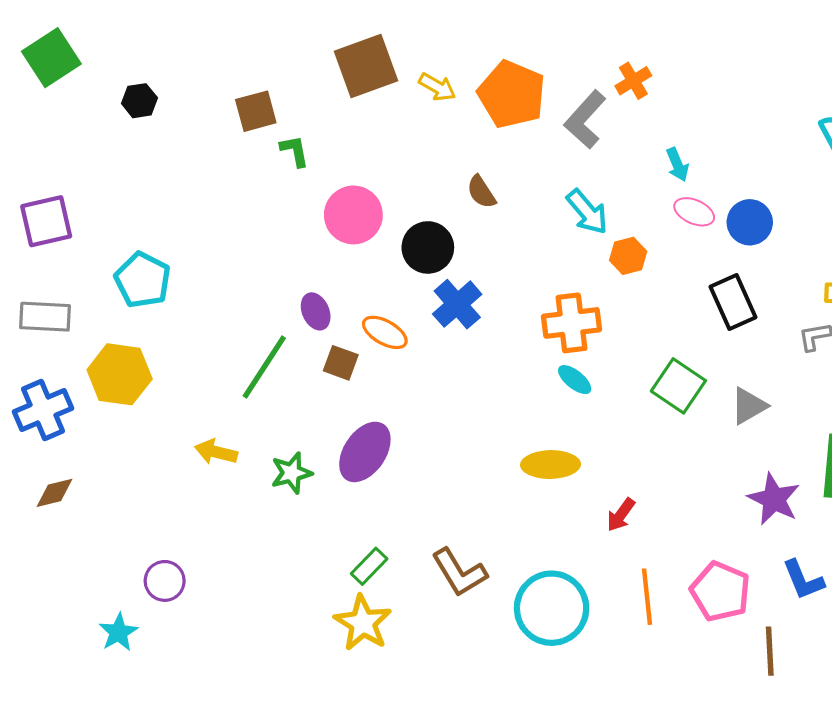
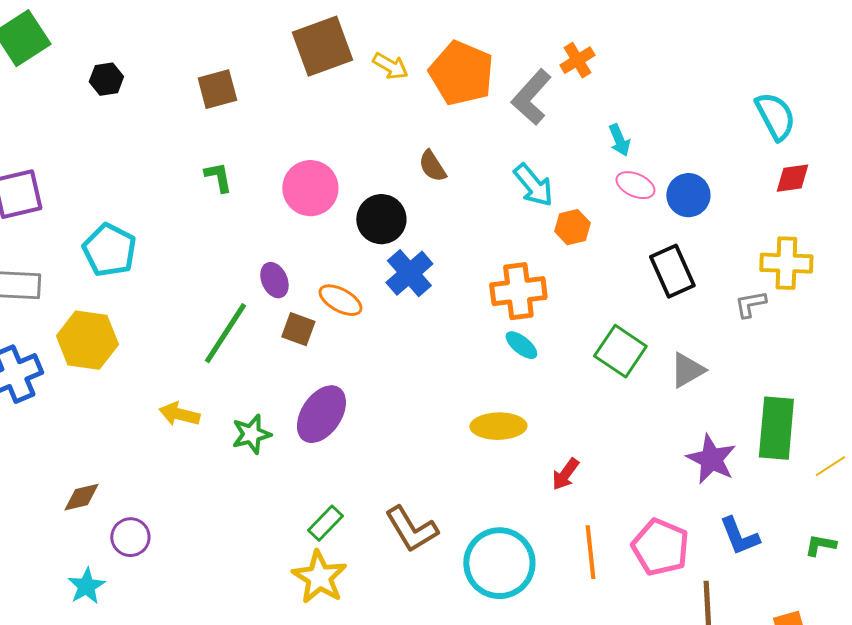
green L-shape: (295, 151) -> (218, 177), moved
brown diamond: (55, 493) -> (81, 497), moved

